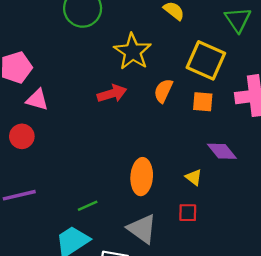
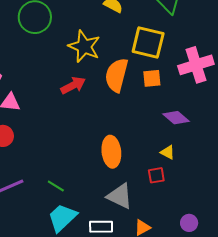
orange semicircle: (163, 91) -> (117, 75), size x1.6
yellow triangle: (194, 177) -> (168, 152), moved
green line: (88, 206) -> (56, 186), moved, turned 66

